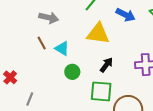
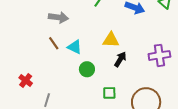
yellow triangle: (98, 34) -> (111, 40), moved, size x0.7
green square: (101, 91) -> (109, 93), moved, size x0.6

